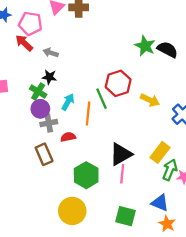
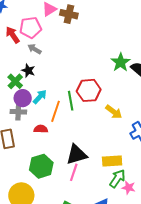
pink pentagon: (30, 24) -> (30, 28), moved, turned -30
purple circle: (40, 109) -> (23, 98), moved
red semicircle: (68, 137) -> (41, 129), moved
yellow rectangle: (160, 152) -> (112, 161), turned 36

